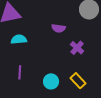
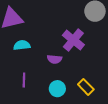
purple semicircle: (59, 28) -> (54, 59), moved
purple cross: (77, 48) -> (73, 40), moved, size x1.5

